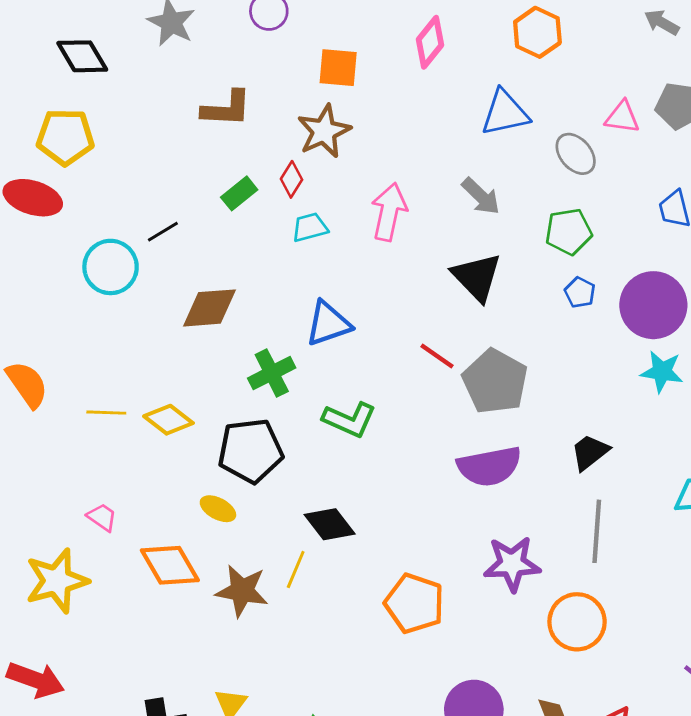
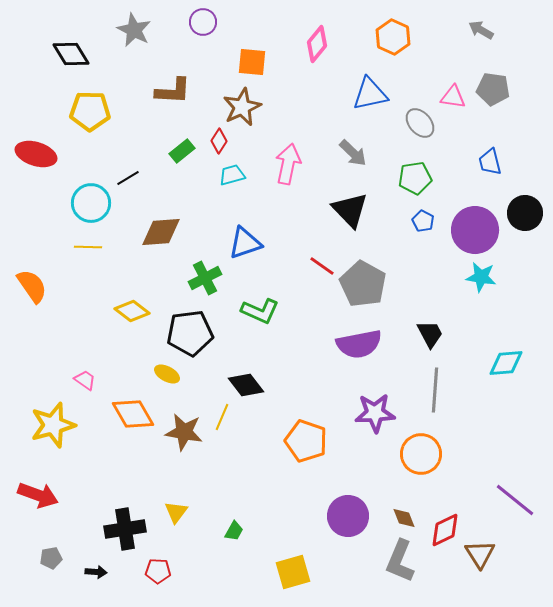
yellow pentagon: (65, 137) -> (90, 111), moved
yellow line: (106, 413) -> (88, 247), moved
black trapezoid: (590, 452) -> (430, 334), turned 100

